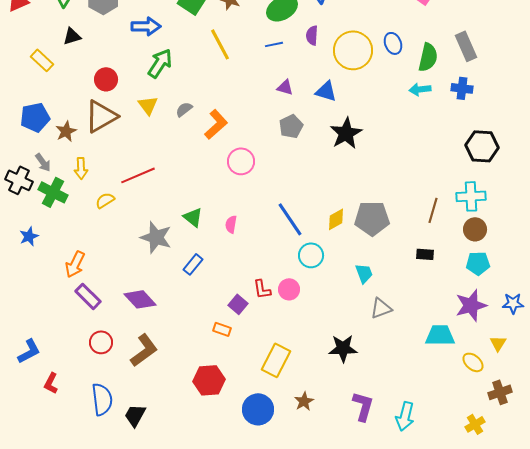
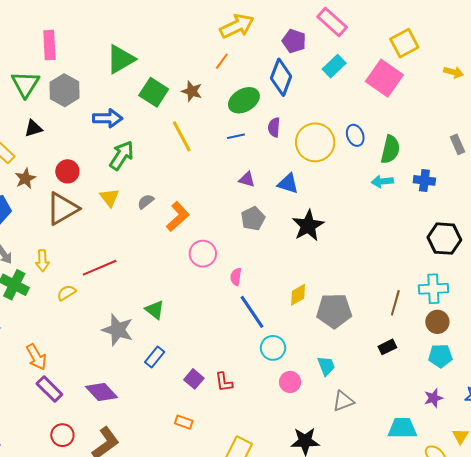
gray rectangle: (466, 46) -> (457, 144), moved, size x0.7
brown star: (66, 131) -> (25, 178), moved
yellow diamond: (336, 219) -> (298, 295), moved
pink semicircle: (231, 224) -> (236, 277), moved
black rectangle: (425, 254) -> (387, 347), turned -30
orange arrow: (75, 264) -> (36, 357), turned -56
pink circle: (289, 289) -> (290, 382), moved
purple square: (238, 304) -> (194, 379), moved
purple star: (471, 305) -> (433, 398), size x0.6

